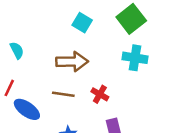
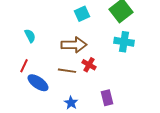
cyan square: (82, 23) -> (82, 14), turned 35
red cross: (100, 94) -> (89, 65), moved

